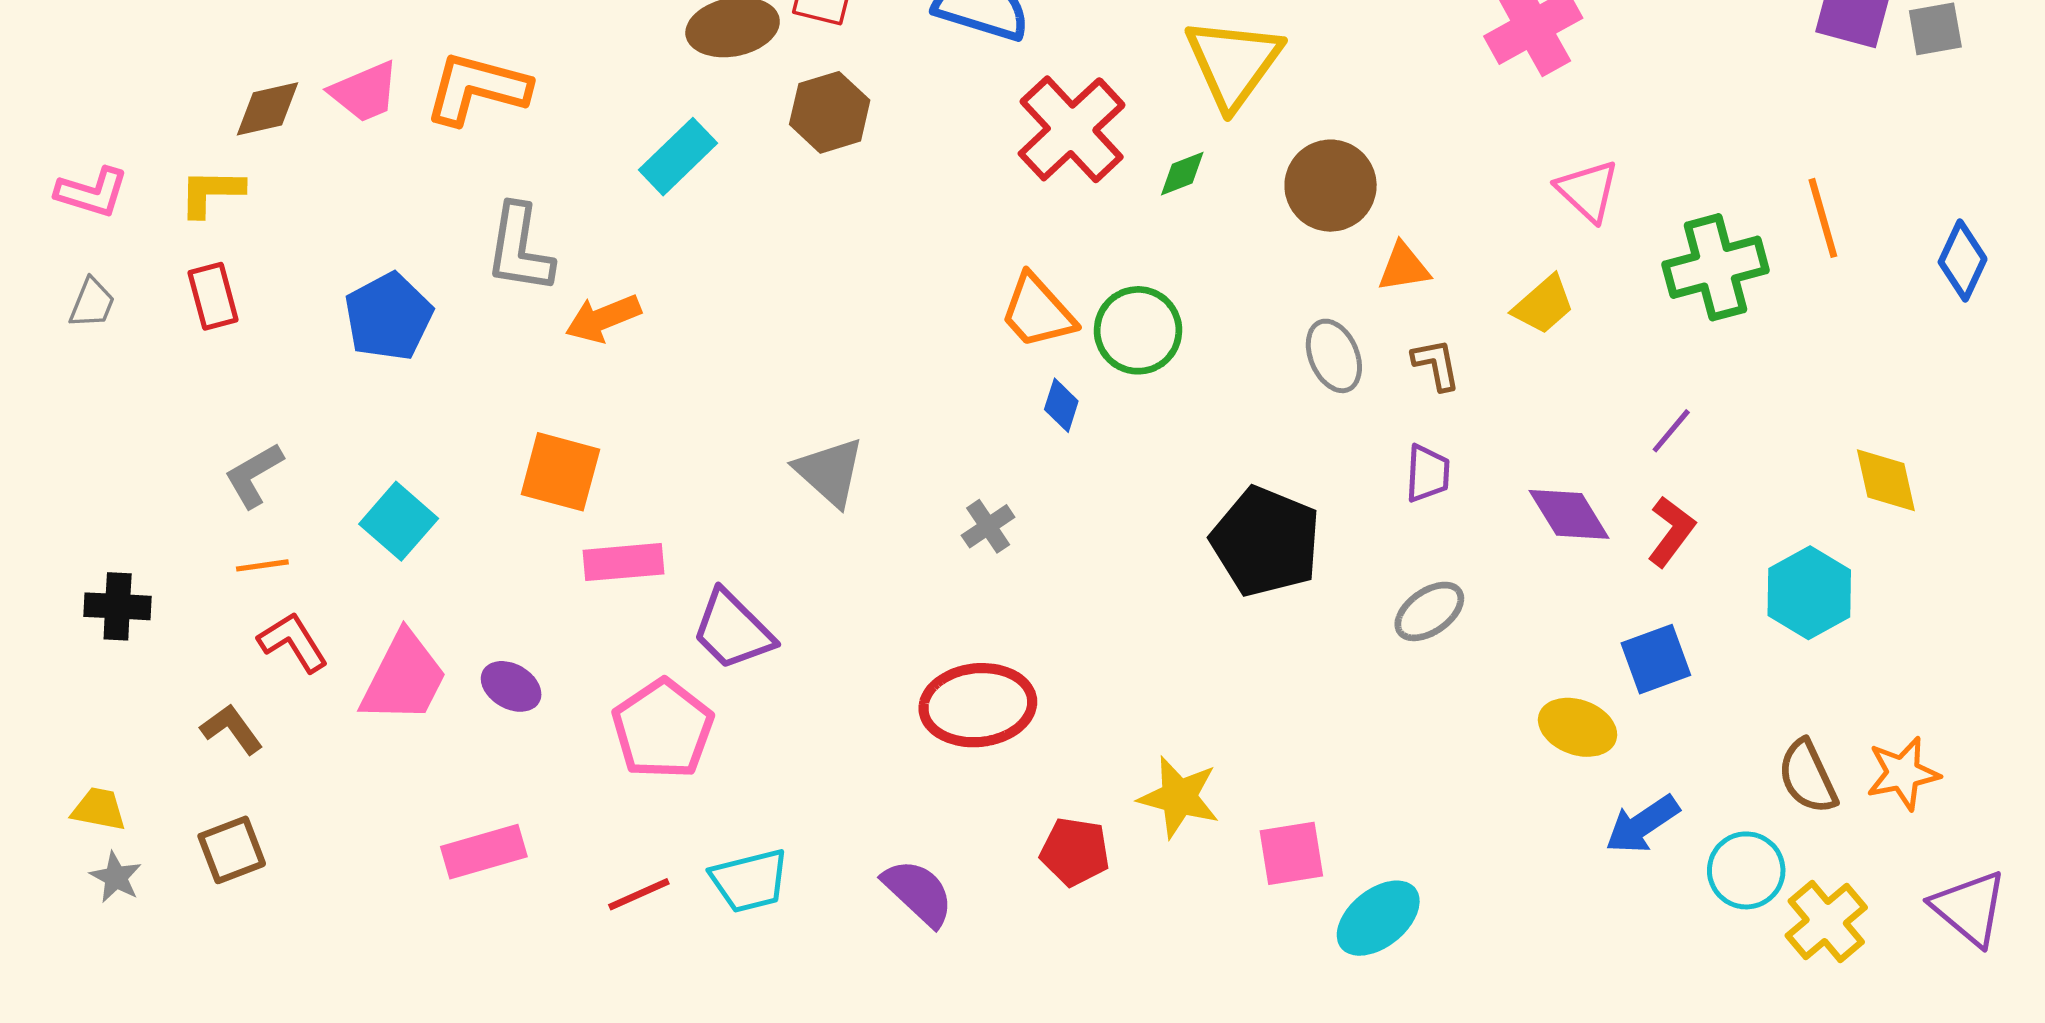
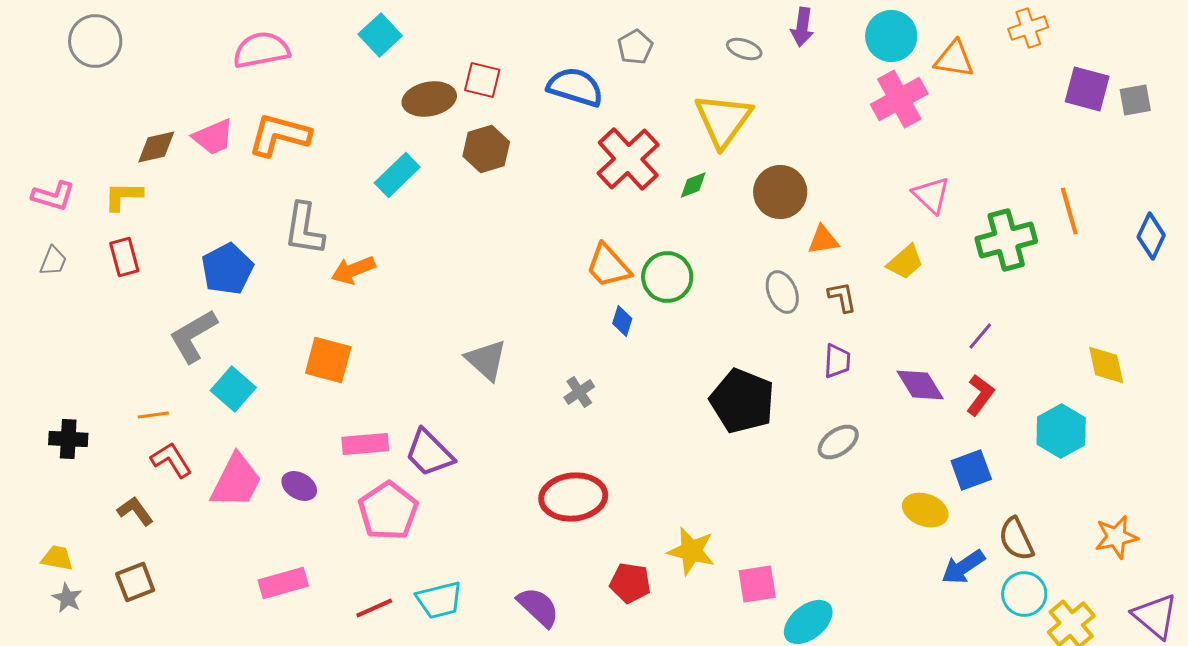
gray L-shape: (254, 475) -> (193, 336), moved, size x1.4
pink rectangle: (624, 562) -> (365, 444), moved
brown semicircle: (1808, 777) -> (1016, 539), moved

